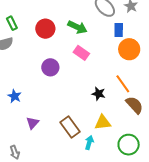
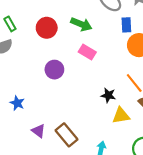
yellow triangle: (103, 122) -> (121, 116), moved
purple triangle: (33, 123) -> (38, 131), turned -32
brown rectangle: (70, 127) -> (66, 135), moved

